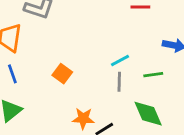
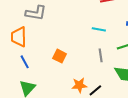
cyan line: (120, 60) -> (99, 29), moved, turned 48

